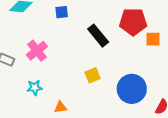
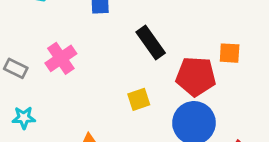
red pentagon: (133, 22) -> (196, 76), moved
cyan star: (35, 88) -> (24, 118), moved

